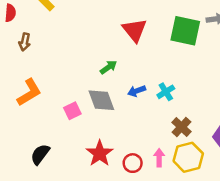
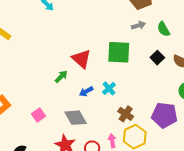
red triangle: (135, 30) -> (81, 59), moved
green square: (185, 31) -> (119, 52), moved
gray diamond: (101, 100) -> (76, 118), moved

